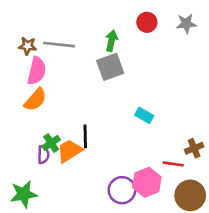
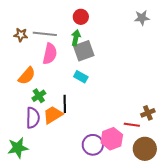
red circle: (147, 22) -> (81, 17), moved
green arrow: (111, 41) -> (76, 38), moved
pink semicircle: (37, 71) -> (50, 54), moved
cyan rectangle: (144, 115) -> (81, 77), moved
green cross: (51, 143) -> (39, 96), moved
purple semicircle: (43, 155) -> (33, 118), size x1.5

